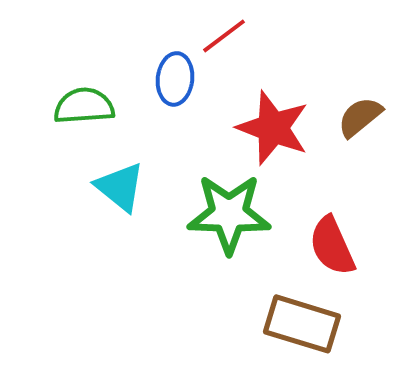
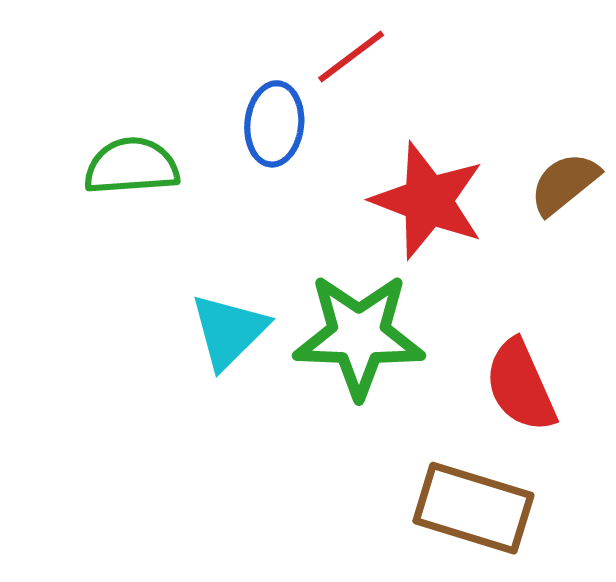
cyan triangle: (120, 187) -> (229, 331), moved, turned 36

